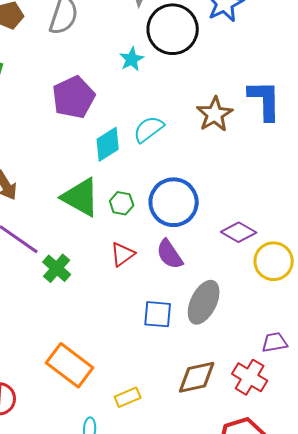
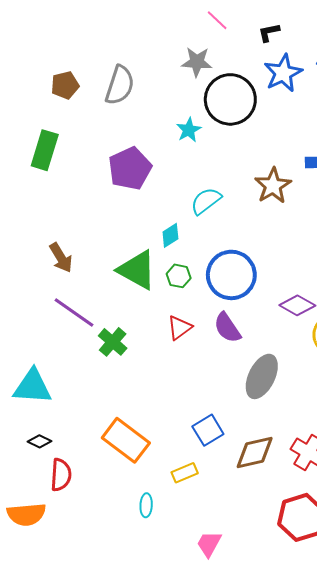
cyan diamond: (108, 144) -> (170, 235), moved, size x0.7
blue square: (158, 314) -> (208, 430), moved, turned -36

